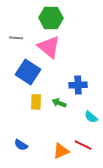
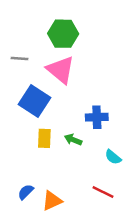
blue semicircle: (21, 145) -> (26, 192), turned 104
orange triangle: (61, 151) -> (52, 201), moved

